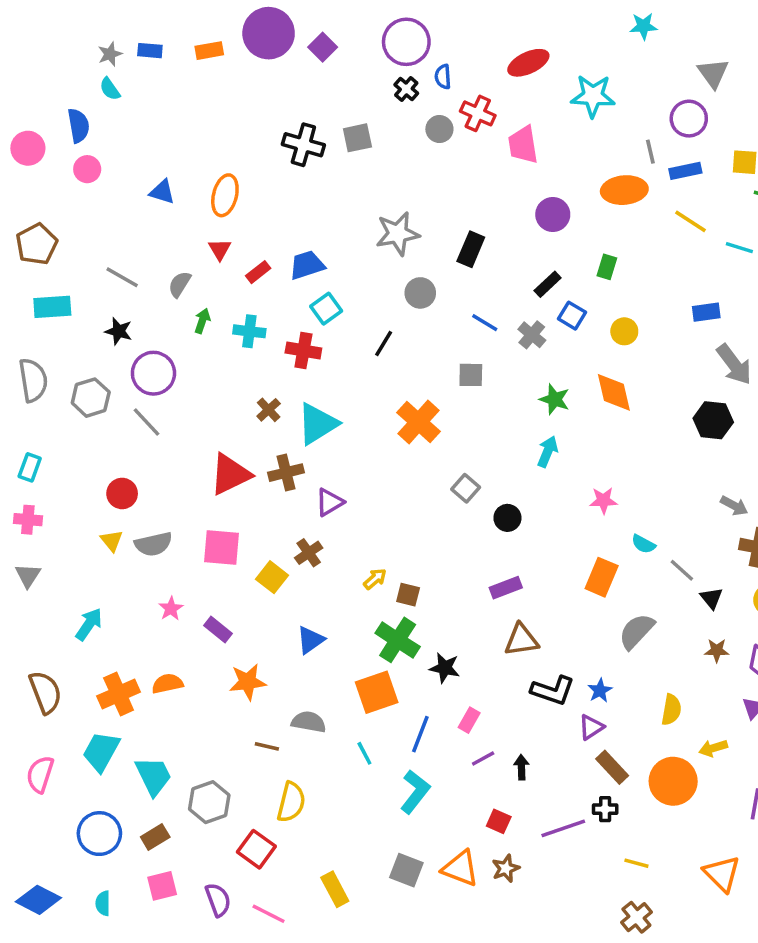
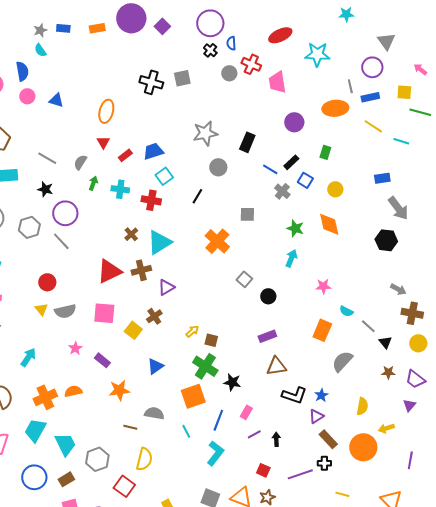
blue triangle: (162, 192) -> (56, 100), moved
blue line: (485, 323) -> (270, 169), moved

